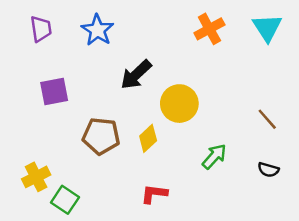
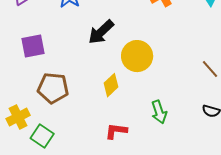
brown pentagon: (101, 136) -> (53, 88), moved
green arrow: (214, 156) -> (159, 112), moved, turned 120

